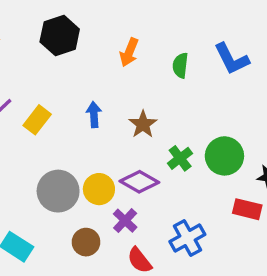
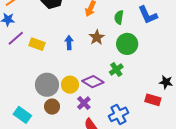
yellow rectangle: (37, 120) -> (37, 44), turned 70
brown star: (143, 124) -> (97, 37), moved
green circle: (224, 156) -> (127, 44), moved
brown circle: (86, 242) -> (52, 107), moved

